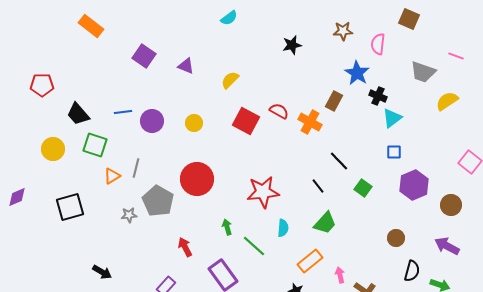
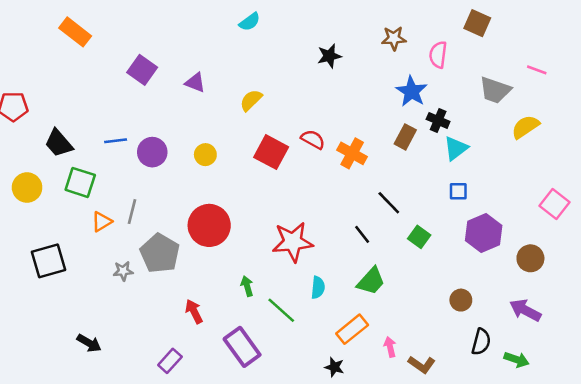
brown rectangle: (334, 101) -> (405, 137), moved

